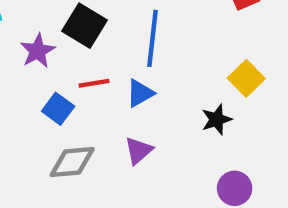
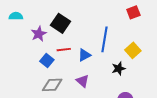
blue line: (153, 38) -> (105, 39), moved
purple triangle: (139, 151) -> (83, 81), turned -40

